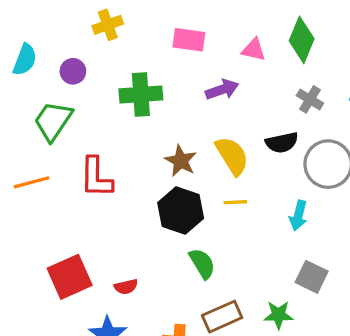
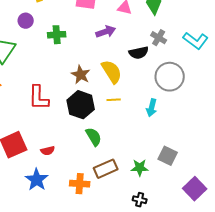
purple circle: (73, 71) -> (26, 21), moved
green cross: (141, 94) -> (57, 35), size x0.7
black semicircle: (282, 143) -> (139, 53), moved
red L-shape: (96, 177) -> (39, 98), moved
gray square: (312, 277) -> (168, 156), moved

